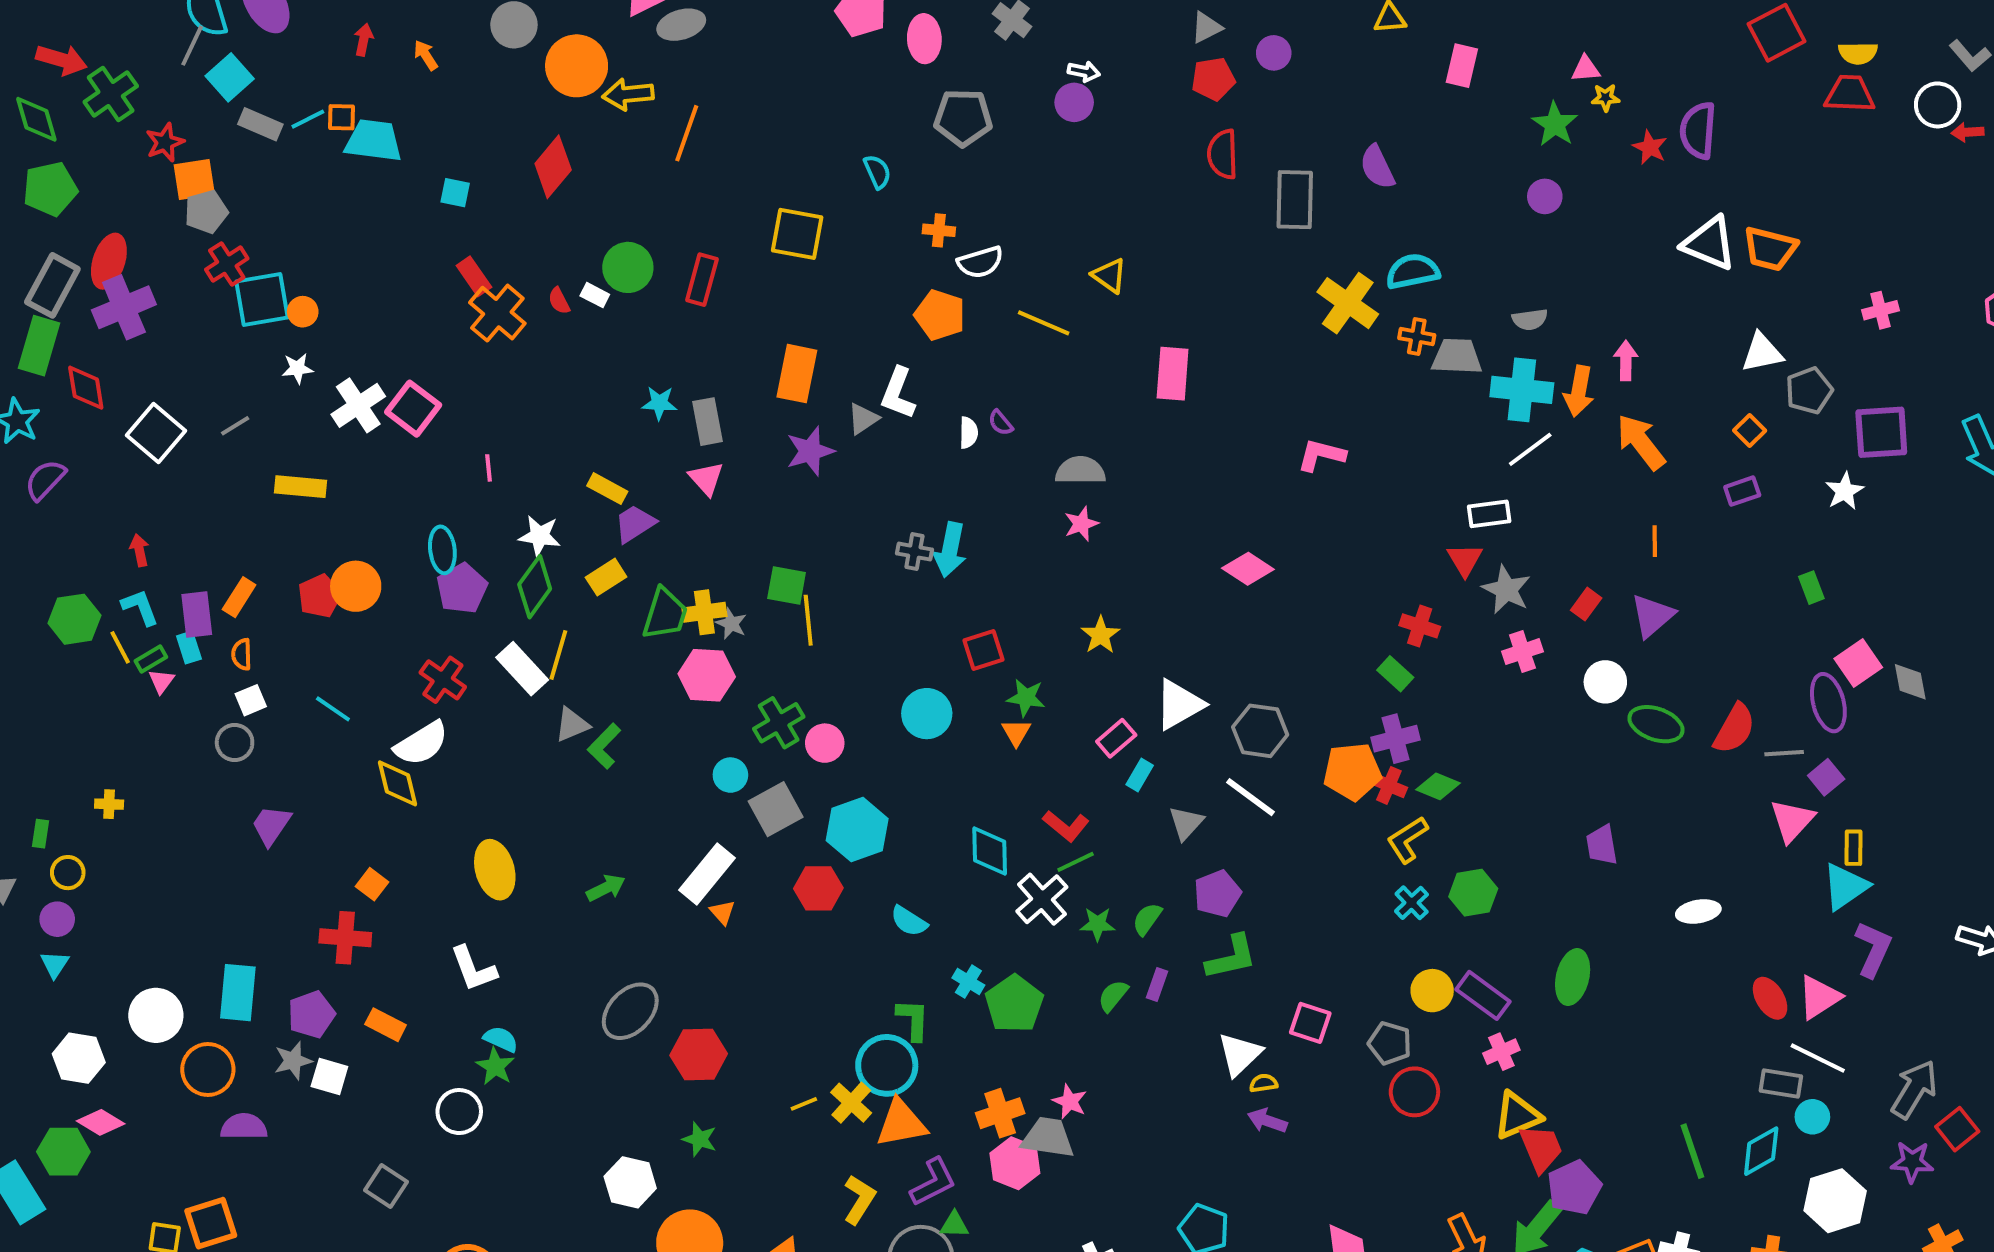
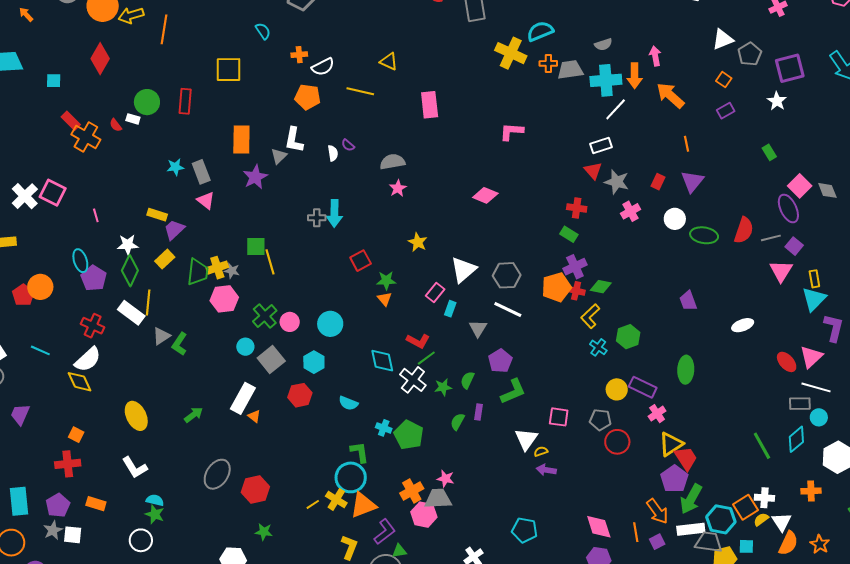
cyan circle: (927, 714) -> (330, 324), moved
cyan hexagon: (857, 830) -> (314, 362), size x0.7
purple pentagon: (1574, 1188) -> (674, 479), moved

